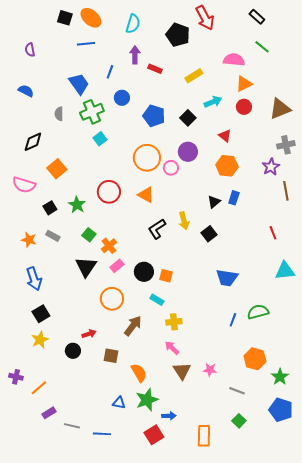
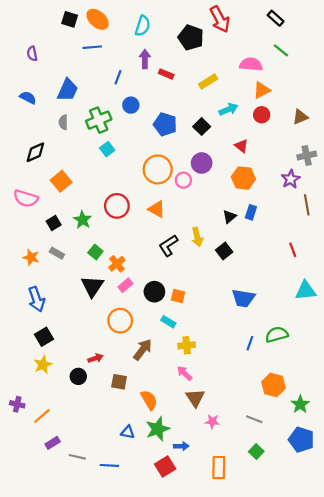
blue trapezoid: (79, 84) -> (68, 90), moved, turned 60
brown triangle: (280, 109) -> (300, 117), size x0.7
pink star: (210, 370) -> (212, 421), moved

